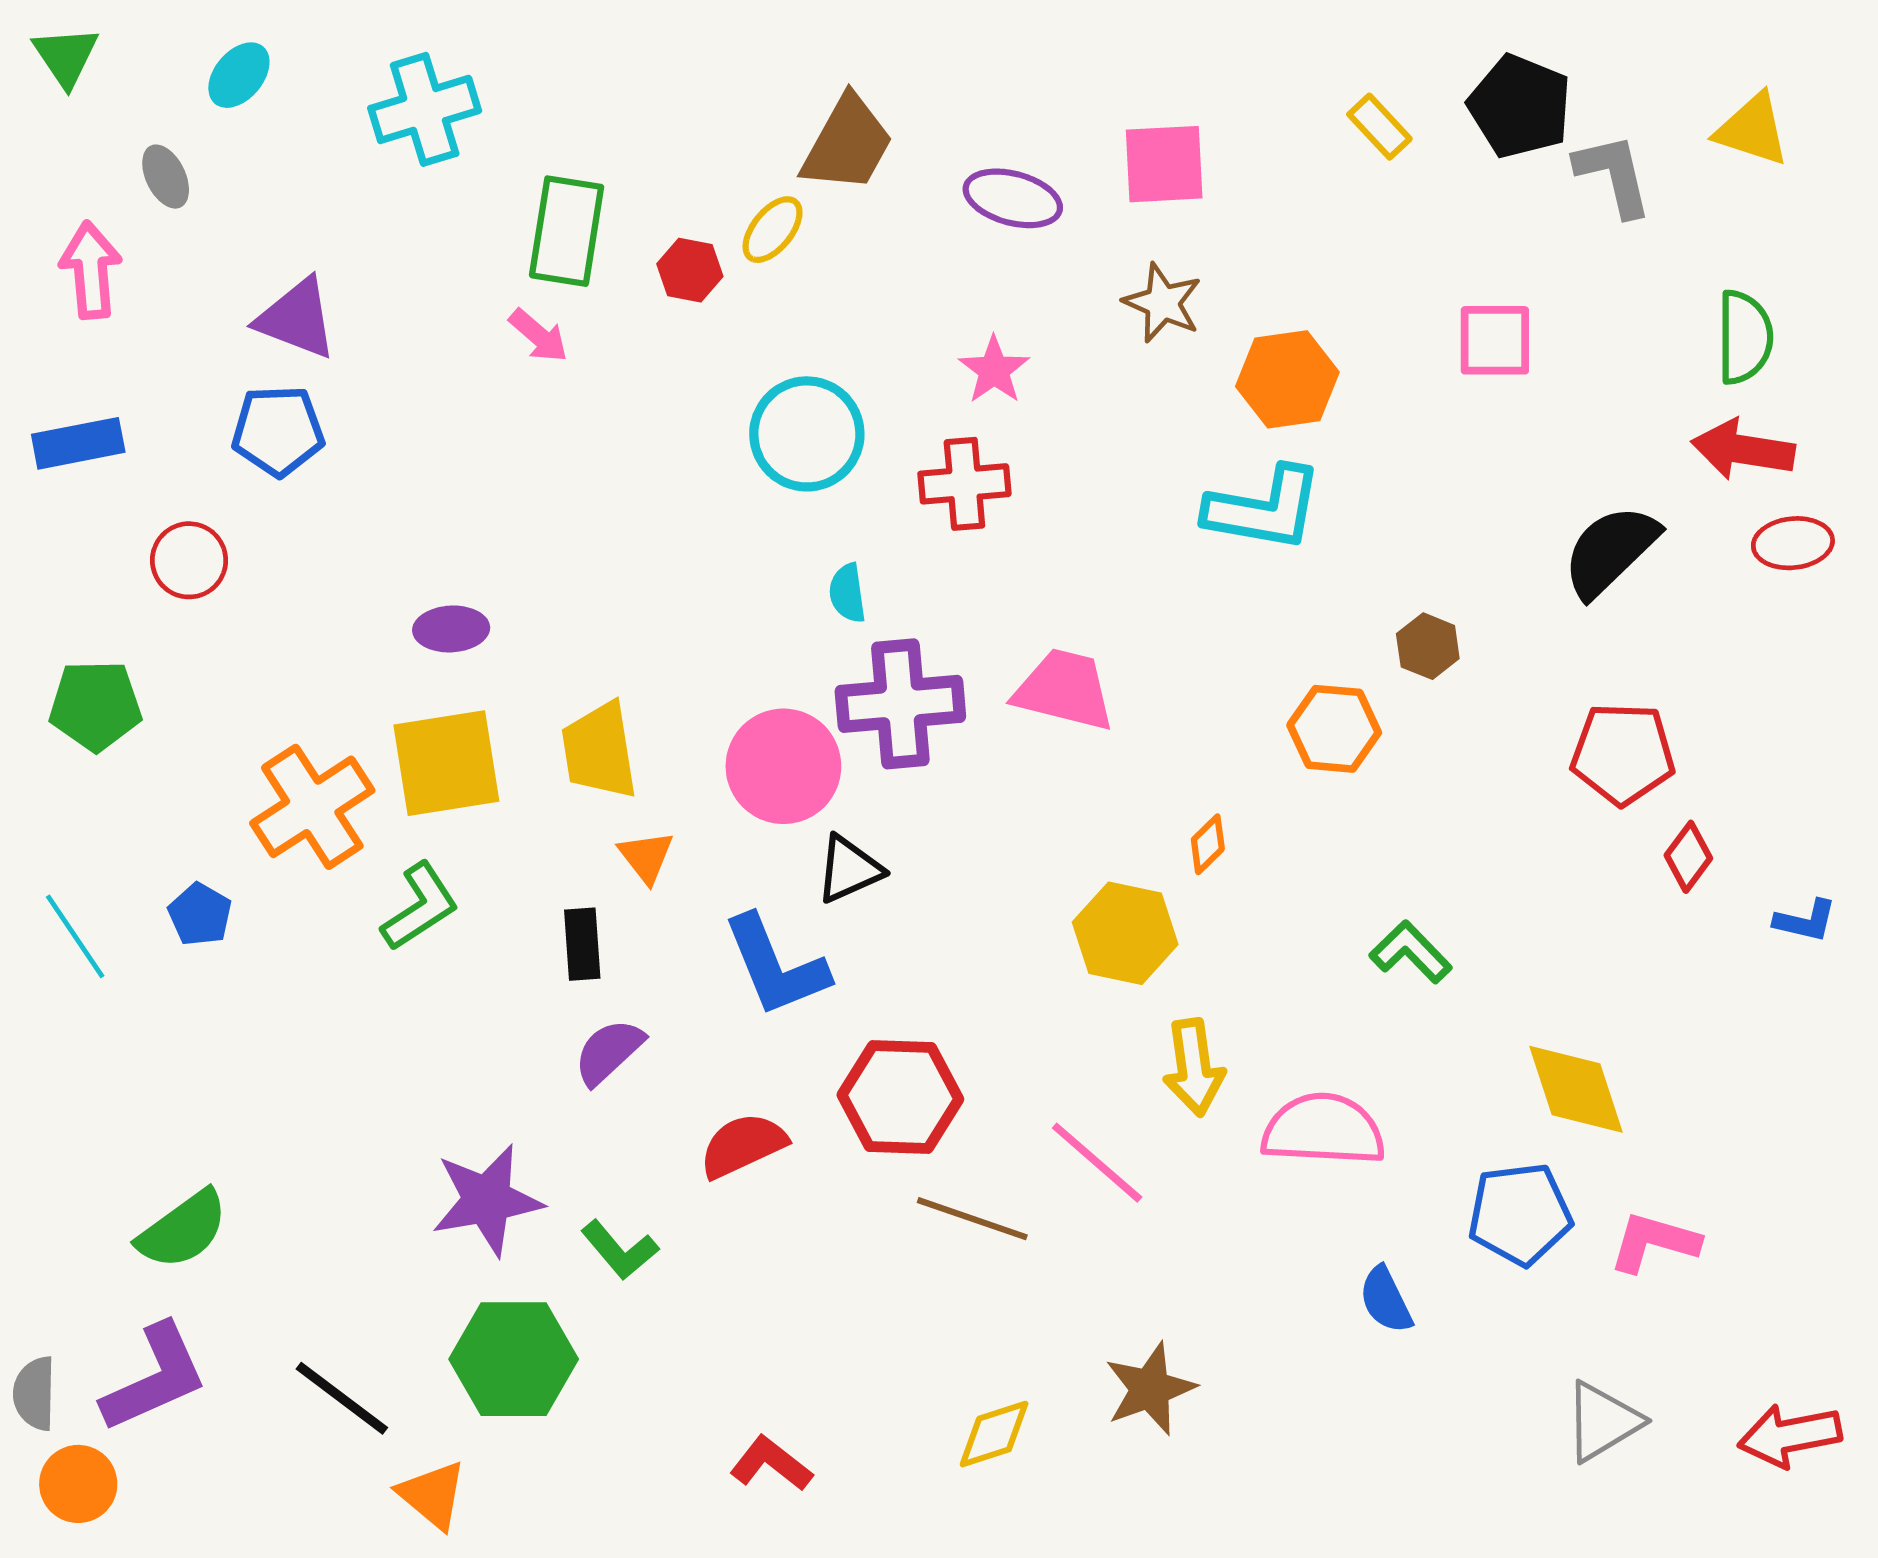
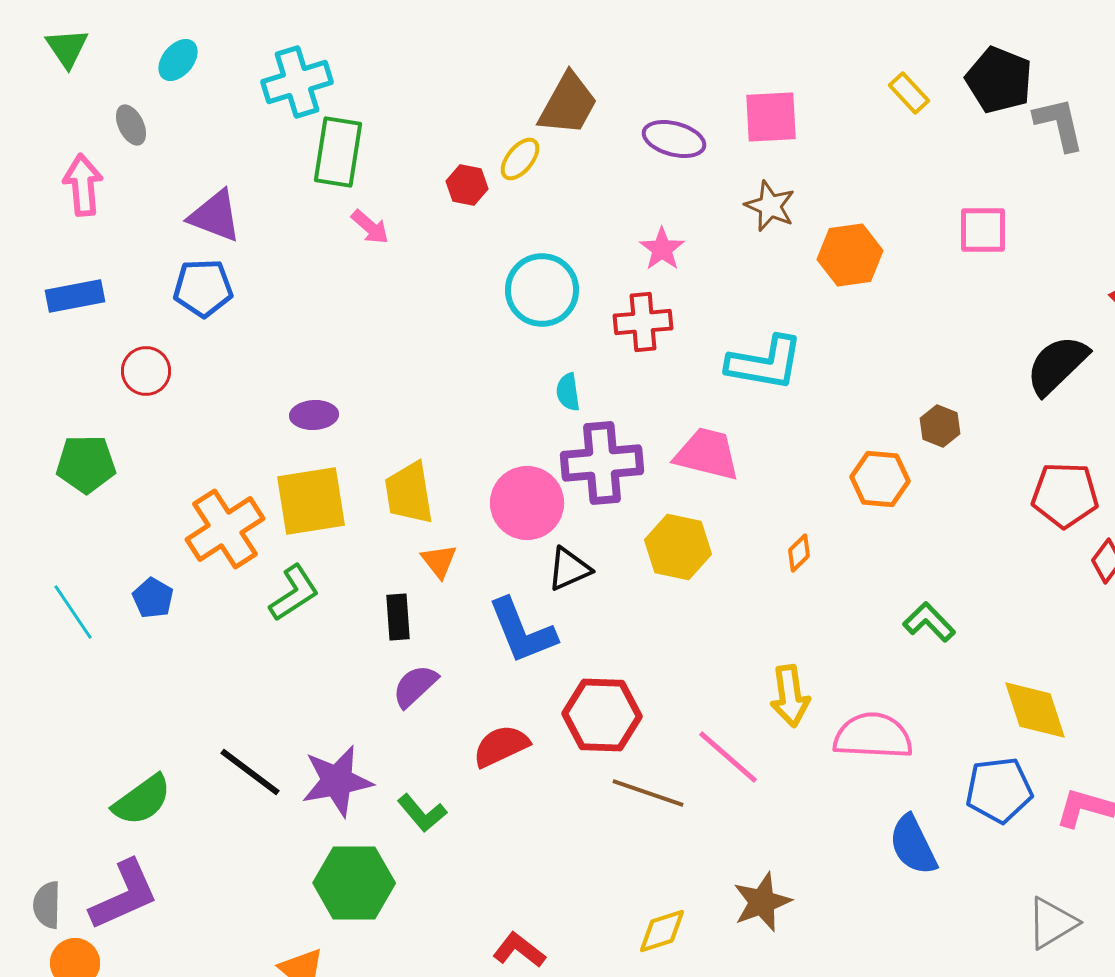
green rectangle: (567, 231) -> (338, 152), moved
cyan L-shape: (1264, 509) -> (765, 363), moved
yellow hexagon: (1125, 933) -> (678, 547), moved
blue semicircle: (1386, 1300) -> (913, 845), size x1.4
black line: (342, 1398) -> (250, 772), moved

